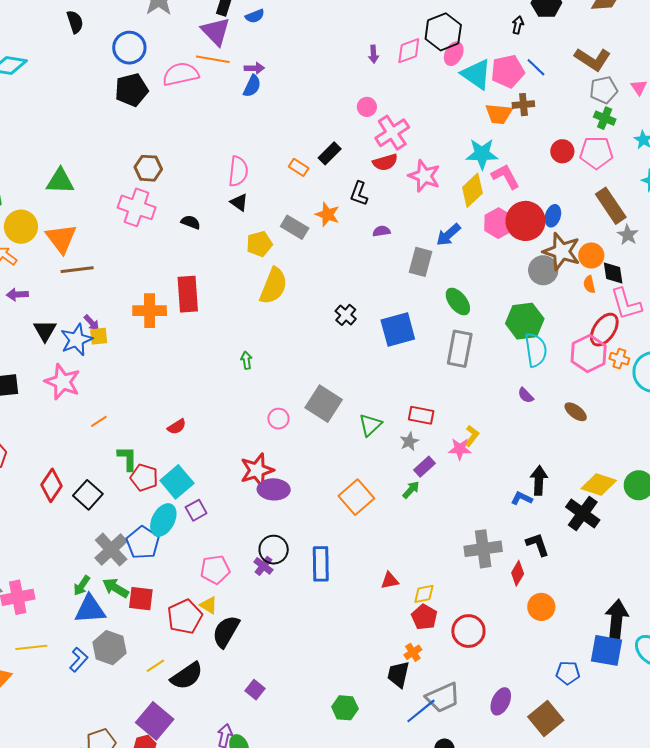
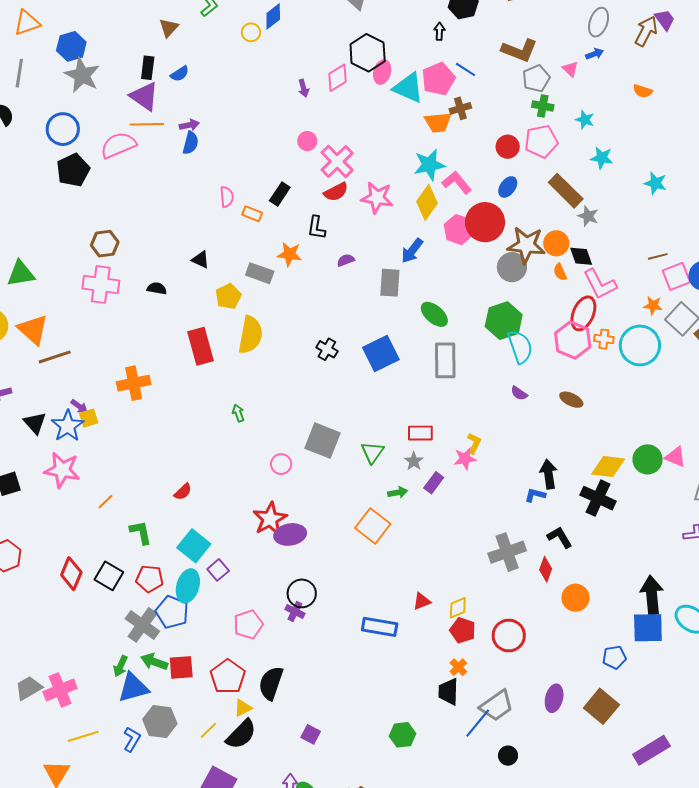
pink semicircle: (238, 171) -> (227, 197), moved, size x0.7
blue ellipse: (553, 216) -> (508, 187), moved, turned 30
red rectangle: (188, 294) -> (201, 346), moved
red pentagon: (144, 478) -> (150, 579), moved
green arrow: (411, 490) -> (398, 492), moved, turned 48
blue rectangle: (321, 564) -> (380, 627), moved, turned -68
yellow triangle: (209, 605) -> (243, 708), moved, turned -48

